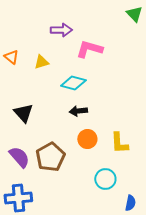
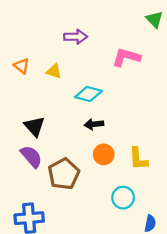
pink L-shape: (89, 49) -> (126, 57), moved
yellow triangle: (41, 62) -> (54, 71), turned 35
purple semicircle: (19, 157) -> (31, 157), moved

